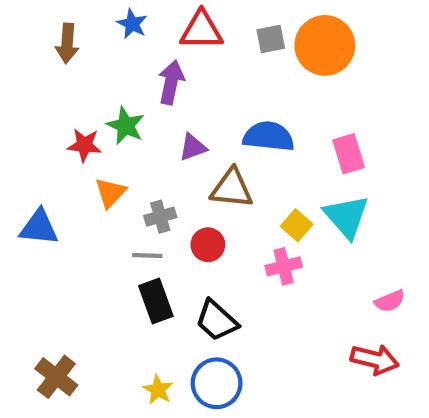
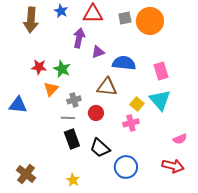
brown arrow: (67, 43) -> (31, 20), size x1.4
green star: (126, 126) -> (62, 69), moved
purple triangle: (193, 147) -> (98, 52), moved
blue circle: (217, 383) -> (126, 167), moved

